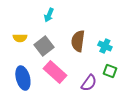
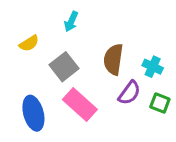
yellow semicircle: (20, 38) -> (29, 43), moved, turned -32
purple semicircle: (89, 83) -> (129, 93), moved

